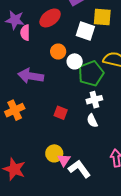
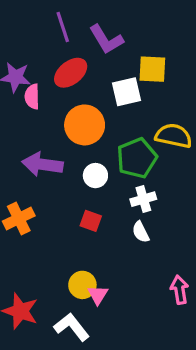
white square: (85, 31) -> (126, 92), turned -30
orange circle: (58, 52) -> (85, 125), size x1.6
white circle: (75, 61) -> (95, 176), moved
white L-shape: (79, 169) -> (72, 327), moved

